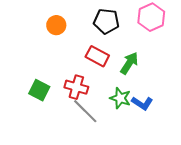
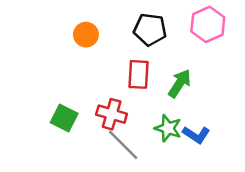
red rectangle: (97, 56) -> (139, 74), turned 65

